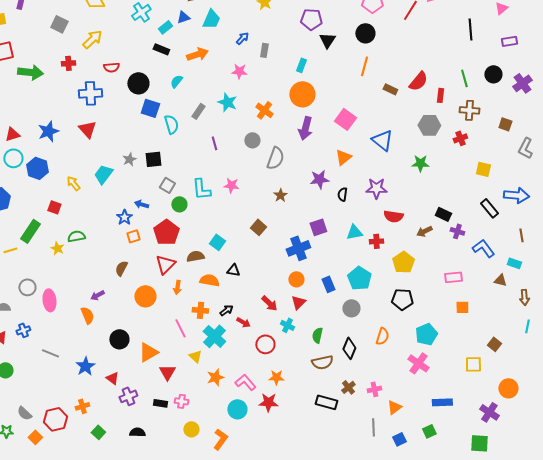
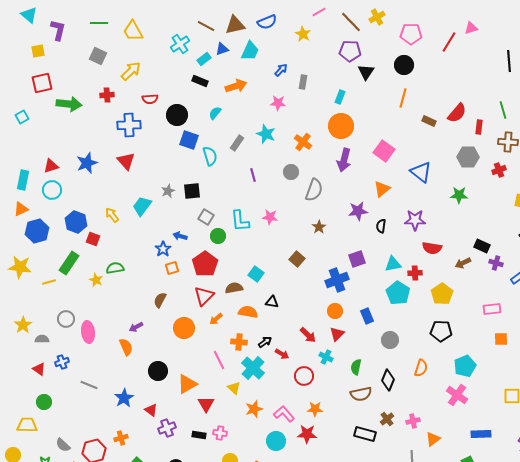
blue hexagon: (37, 168) -> (76, 222), moved
cyan pentagon: (359, 278) -> (398, 293), moved
orange arrow: (177, 287) -> (216, 319), turned 40

